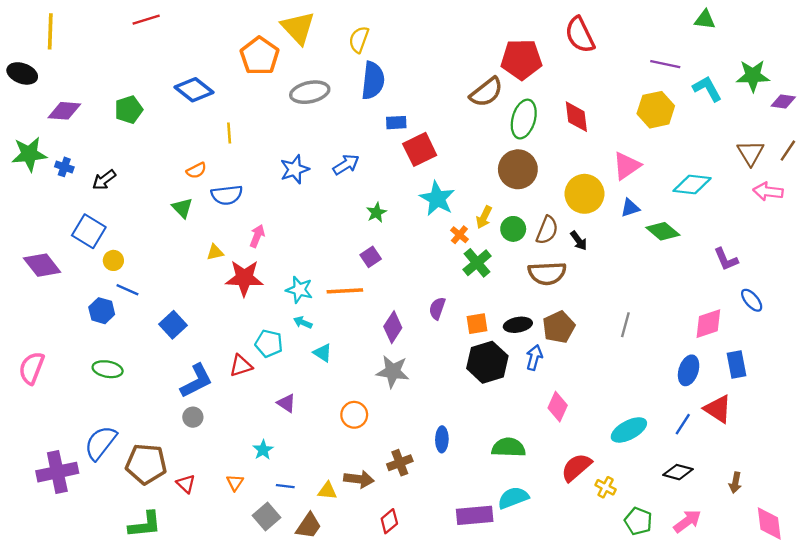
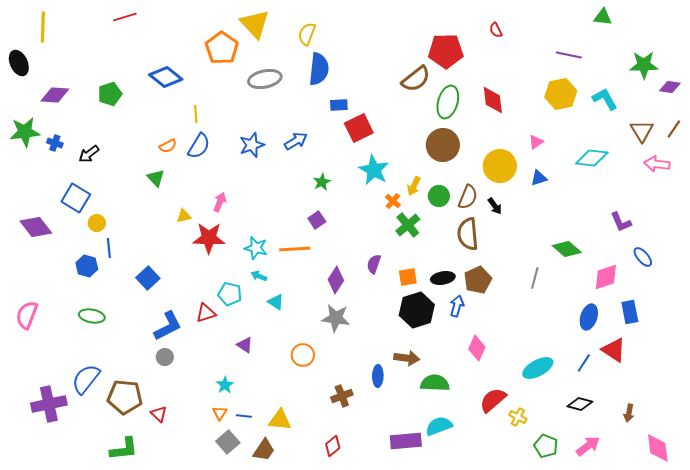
red semicircle: (580, 35) -> (496, 30), size x0.5
black ellipse: (22, 73) -> (19, 63), turned 45
cyan L-shape: (707, 89) -> (605, 99), moved
pink triangle: (627, 166) -> (536, 142), size x0.6
blue semicircle: (227, 195) -> (199, 146), moved, turned -52
green diamond: (663, 231) -> (567, 249), moved
brown semicircle: (547, 273) -> (468, 234), turned 88
blue line: (127, 290) -> (109, 248), turned 60
brown arrow: (359, 479) -> (407, 358), moved
orange triangle: (235, 483) -> (220, 413), moved
yellow triangle: (327, 491) -> (280, 420), size x1.4

